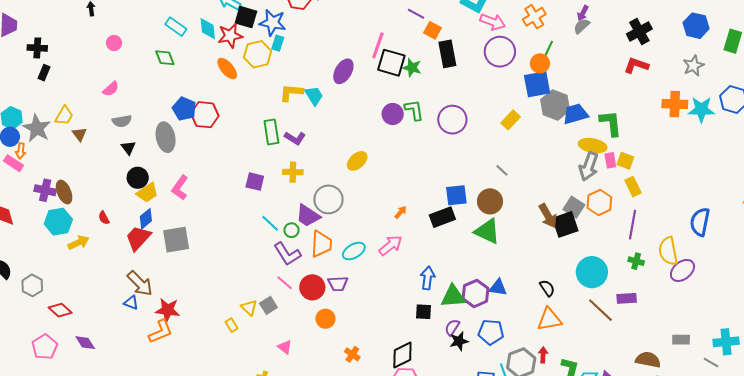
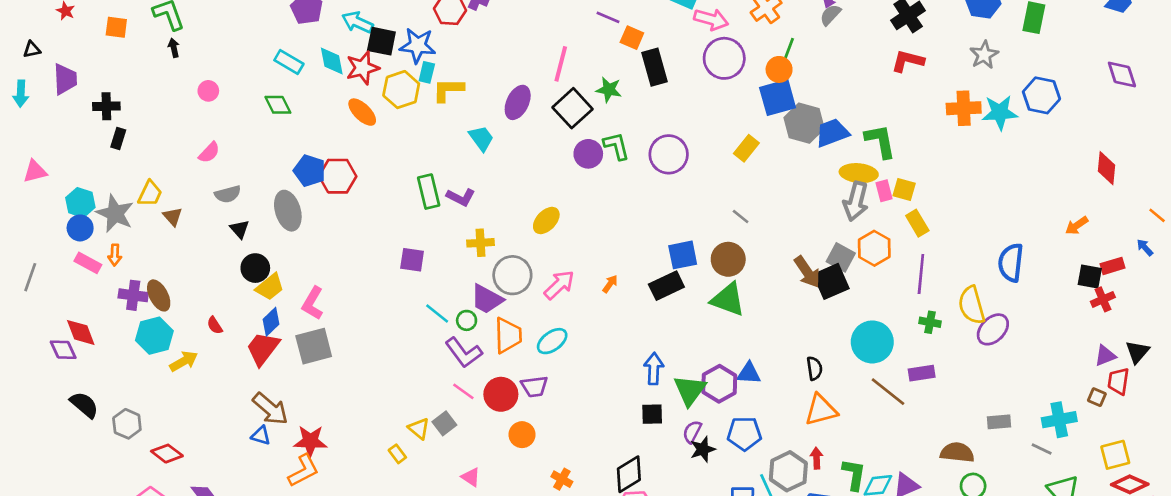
black square: (391, 63) -> (573, 108), moved, turned 36
yellow L-shape: (291, 93) -> (448, 90), moved
orange arrow: (21, 151) -> (115, 255), moved
yellow cross: (293, 172) -> (480, 243), moved
pink L-shape: (180, 188) -> (313, 303), moved
pink arrow: (391, 245) -> (559, 285), moved
black semicircle: (547, 288) -> (814, 368), turned 30
green triangle: (453, 296) -> (690, 390), turned -44

